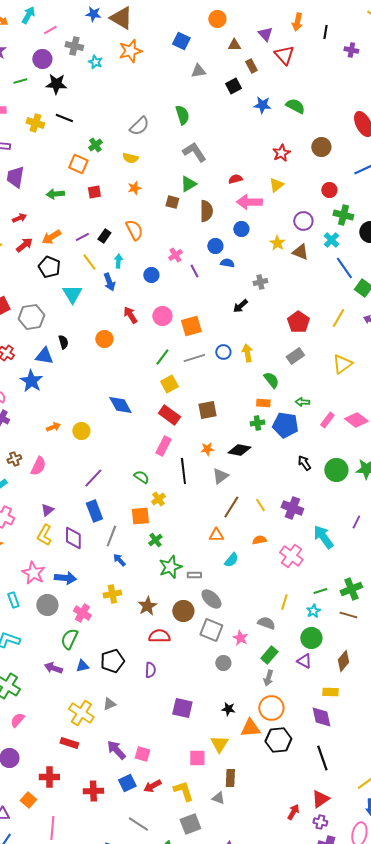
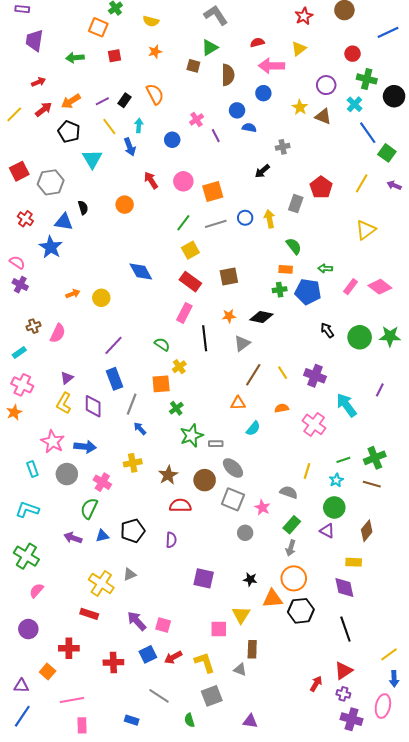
gray rectangle: (295, 356) -> (296, 204), moved, turned -36
pink line: (52, 828) -> (72, 700), turned 75

